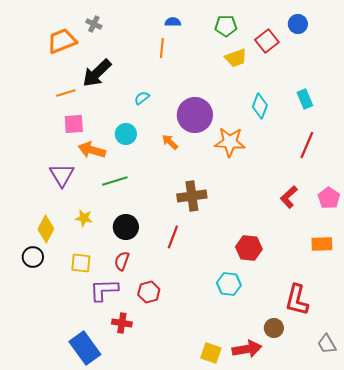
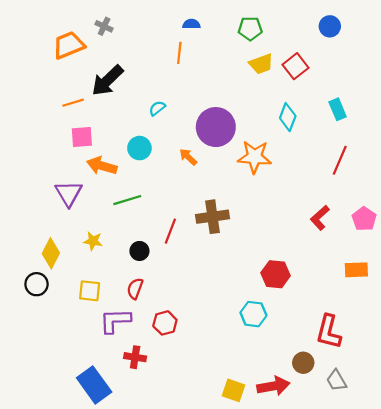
red square: (267, 41) -> (295, 66), moved
black circle: (126, 227) -> (139, 251), size x0.7
red line: (173, 237) -> (170, 231), moved
gray trapezoid: (327, 344) -> (336, 380), moved

